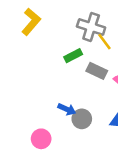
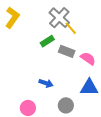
gray cross: (91, 27) -> (59, 18), turned 30
gray circle: (82, 119) -> (66, 105), moved

